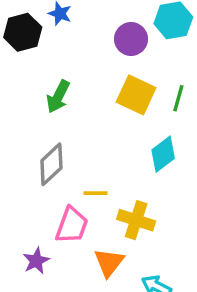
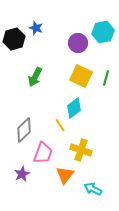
cyan diamond: (163, 154) -> (74, 108), moved
gray diamond: (51, 164) -> (24, 130), moved
yellow line: (95, 193) -> (60, 125), moved, turned 56

